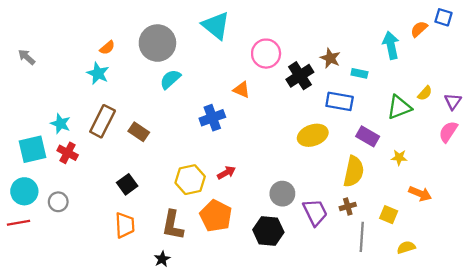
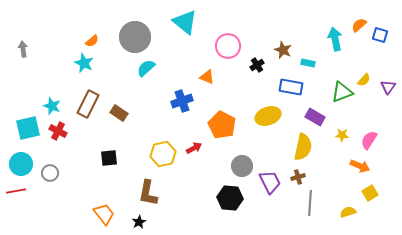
blue square: (444, 17) -> (380, 35), moved
gray arrow: (27, 57) -> (23, 49), turned 42
black cross: (300, 76) -> (257, 65), size x0.6
pink semicircle: (448, 132) -> (369, 140), moved
black square: (127, 184) -> (109, 158), turned 30
yellow square: (389, 215) -> (370, 193), moved, turned 35
orange pentagon: (216, 216) -> (222, 125), moved
orange trapezoid: (125, 225) -> (104, 214), moved, turned -35

